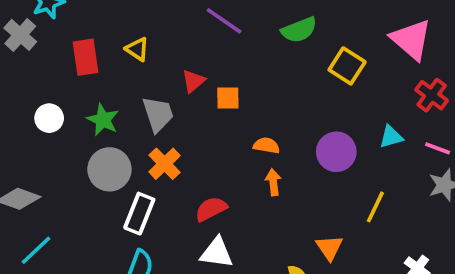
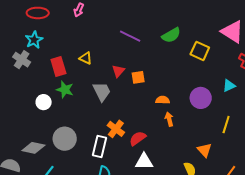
green star: (103, 120) -> (65, 90), moved
orange cross: (164, 164) -> (116, 129), moved
gray circle: (109, 169) -> (65, 139), moved

